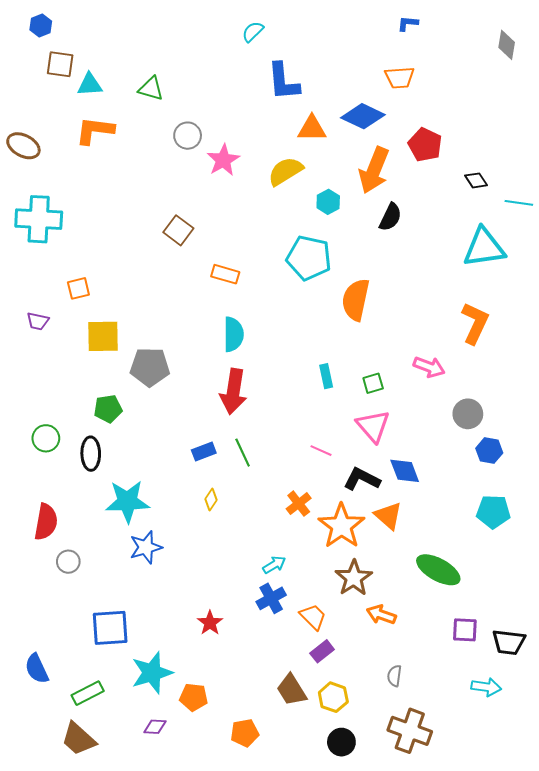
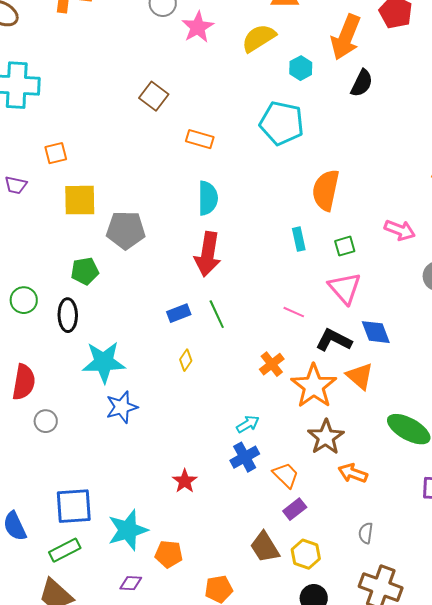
orange semicircle: (356, 300) -> (326, 190), moved
blue square: (110, 628) -> (74, 506), moved

